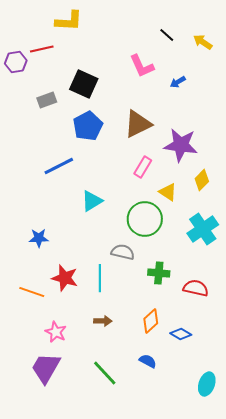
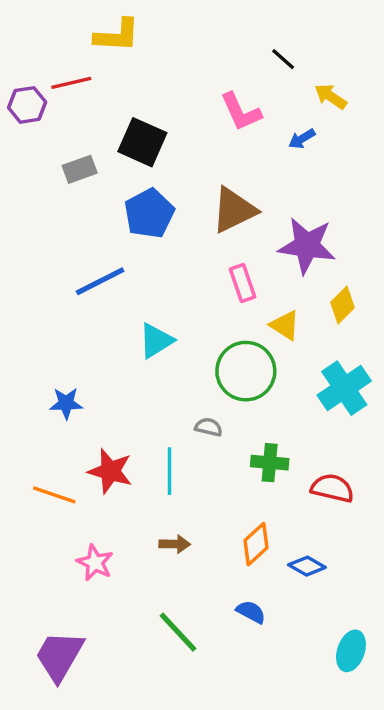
yellow arrow: (203, 42) -> (331, 96), moved
pink rectangle: (143, 167) -> (242, 283), turned -50
gray semicircle: (123, 252) -> (209, 427), size x0.7
purple trapezoid: (46, 368) -> (59, 656), moved

